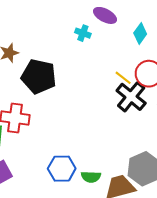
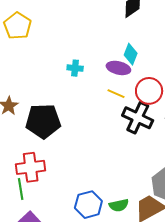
purple ellipse: (105, 15) -> (118, 68), moved
yellow line: (123, 78) -> (116, 94), moved

